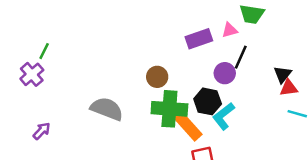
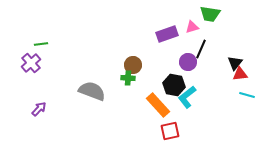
green line: (44, 51) -> (41, 44), turned 56
green cross: (169, 109) -> (128, 78), moved, size x0.5

